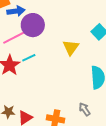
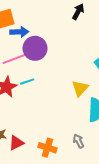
yellow triangle: (71, 48) -> (80, 88), moved

